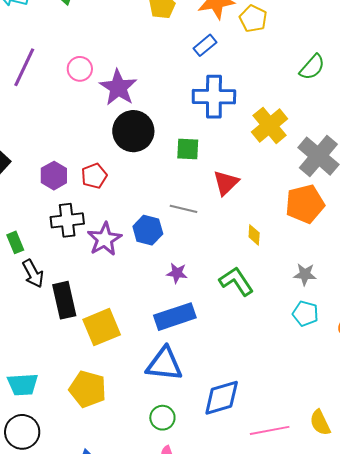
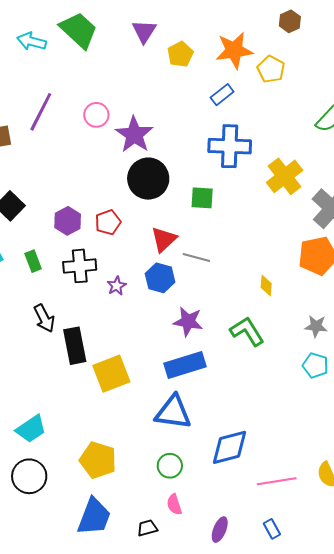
red triangle: (226, 183) -> (164, 239), moved
purple star: (105, 239) -> (117, 286), size x0.6
green rectangle: (15, 242) -> (33, 261), moved
purple star: (177, 273) -> (188, 322), size x1.4
cyan trapezoid: (23, 385) -> (31, 429), turned -32
yellow pentagon: (88, 389) -> (98, 460), moved

